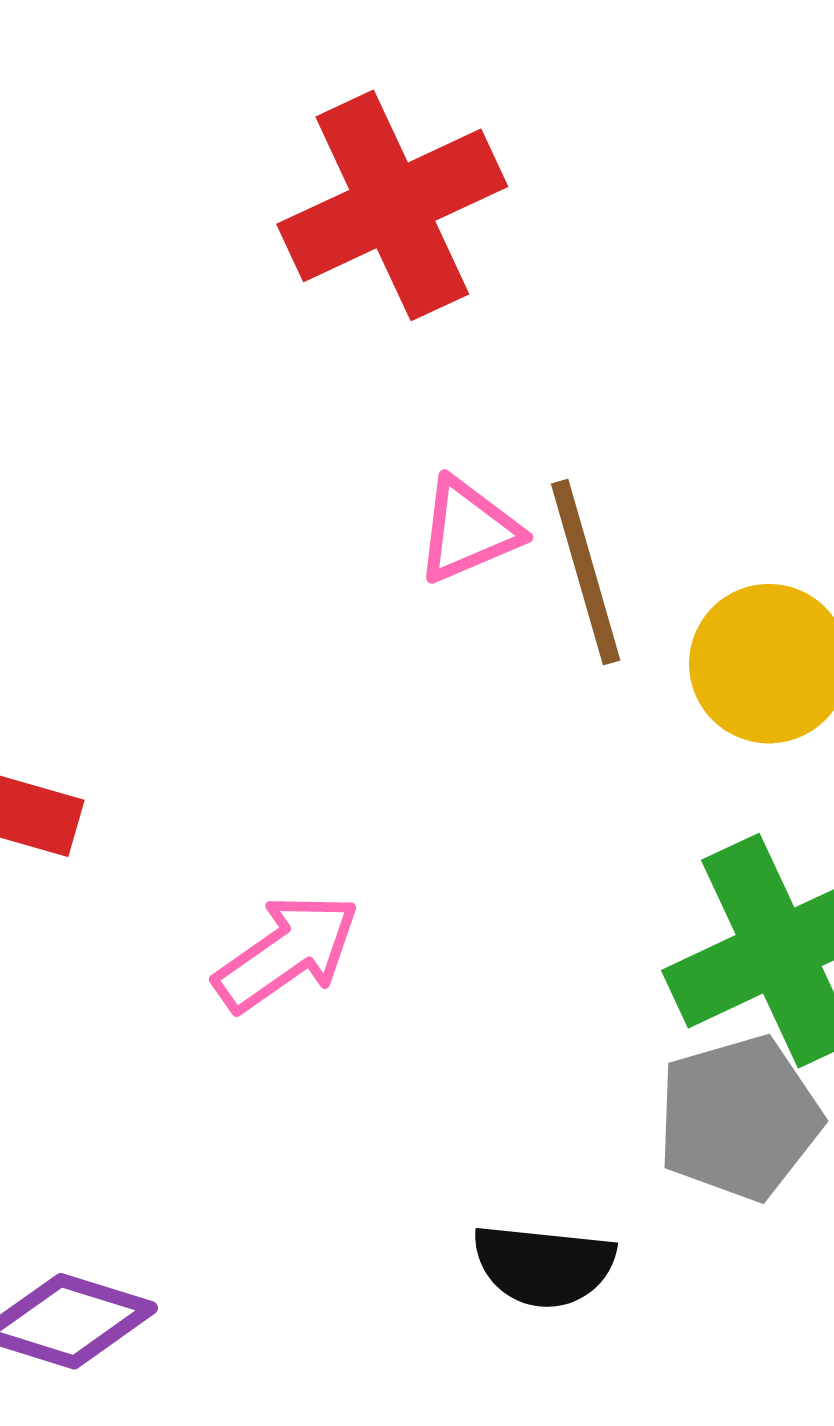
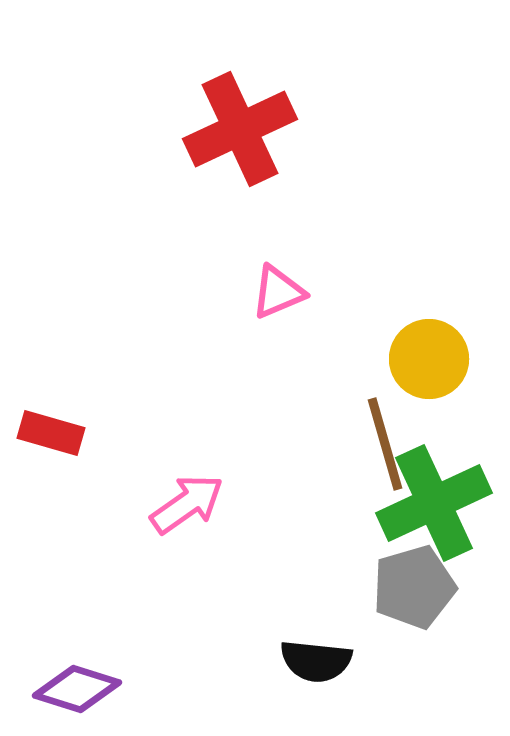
brown line: (586, 572) -> (385, 444), moved

